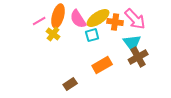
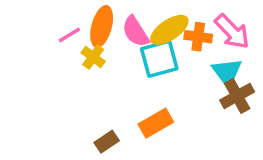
cyan square: (92, 35) -> (159, 59), size x1.6
orange rectangle: (102, 65) -> (156, 123), moved
brown rectangle: (70, 84) -> (107, 142), moved

